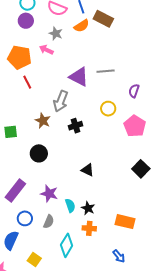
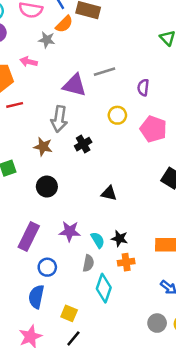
gray star: (56, 34) -> (47, 40), moved
red line: (27, 82) -> (15, 105), turned -64
gray semicircle: (49, 222) -> (88, 263), moved

